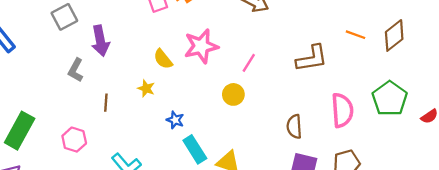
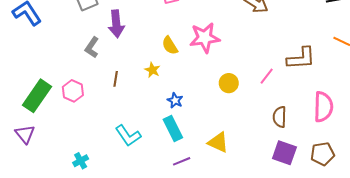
pink line: (249, 63) -> (267, 76), moved
pink hexagon: (74, 140) -> (73, 91), moved
cyan rectangle: (195, 149) -> (173, 128), moved

